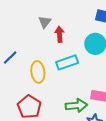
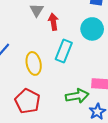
cyan rectangle: (67, 62) -> (64, 51), turned -45

